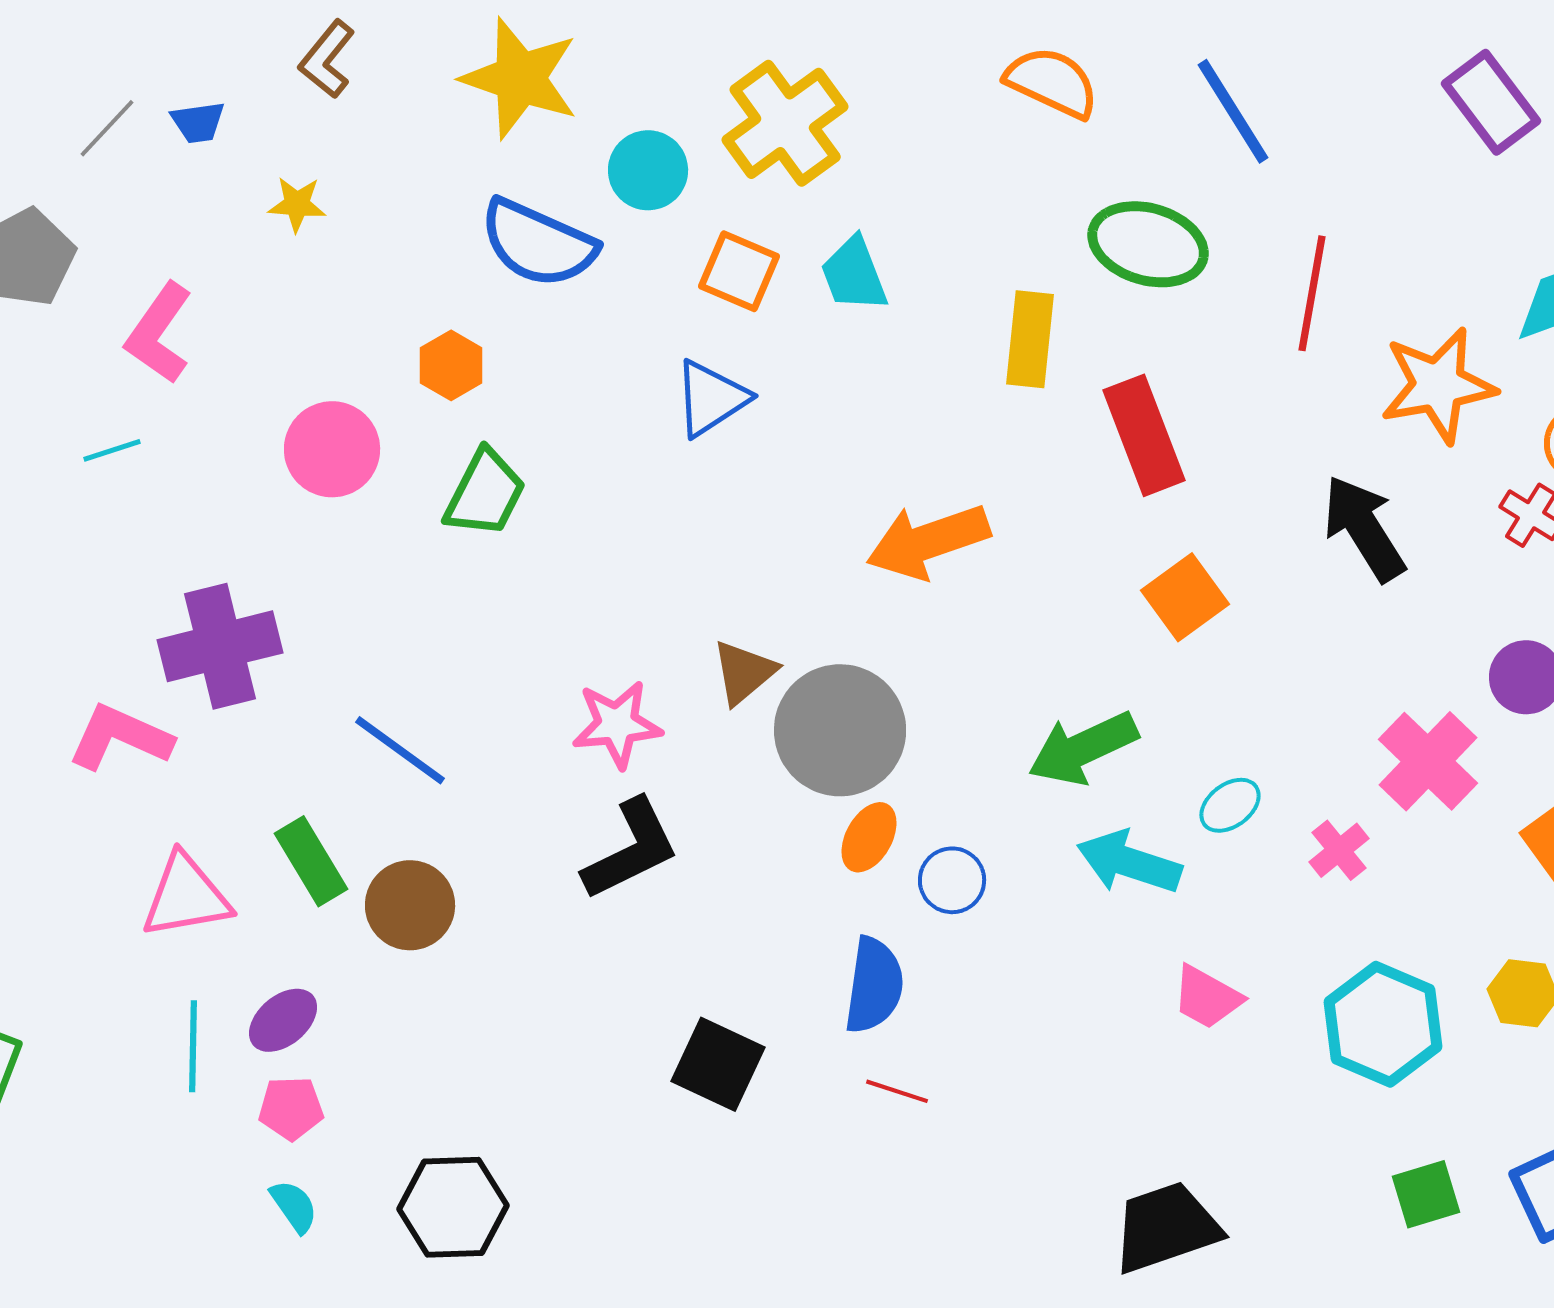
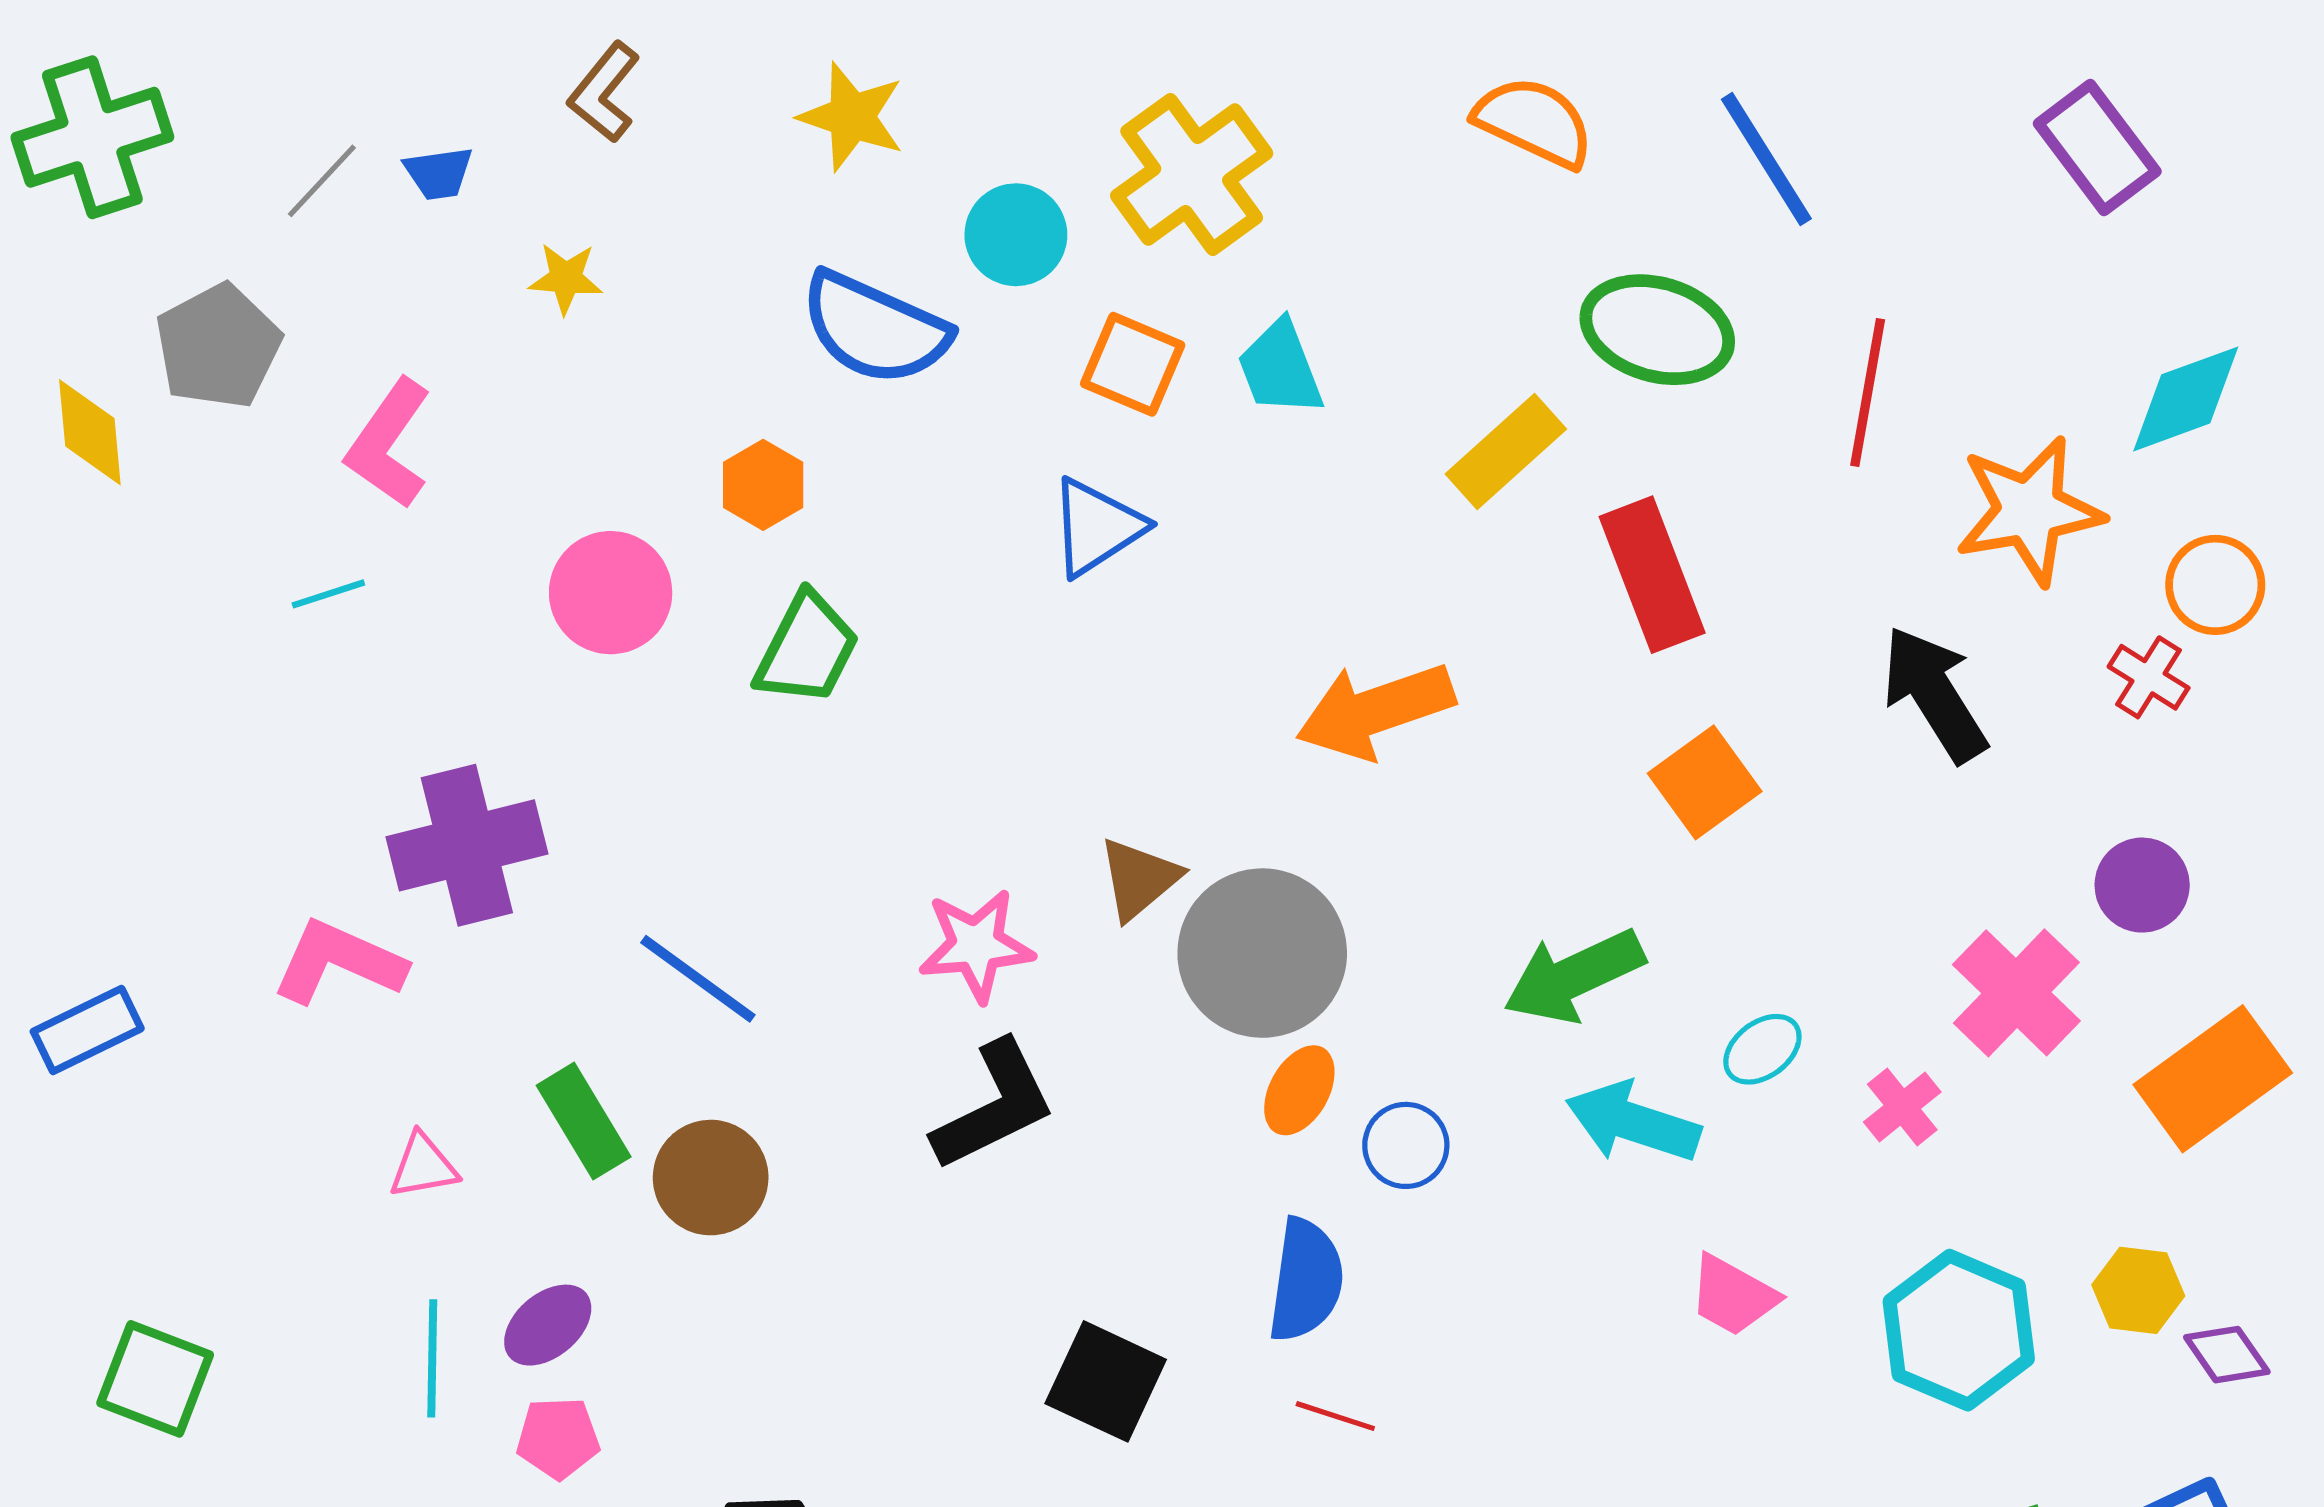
yellow star: (520, 78) -> (852, 117), size x0.7
yellow rectangle: (1030, 339) -> (1506, 452), turned 42
pink triangle: (186, 896) -> (423, 1166), size x0.6

